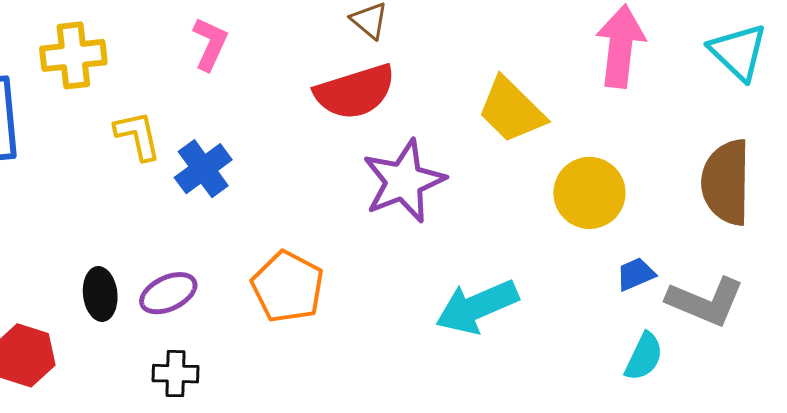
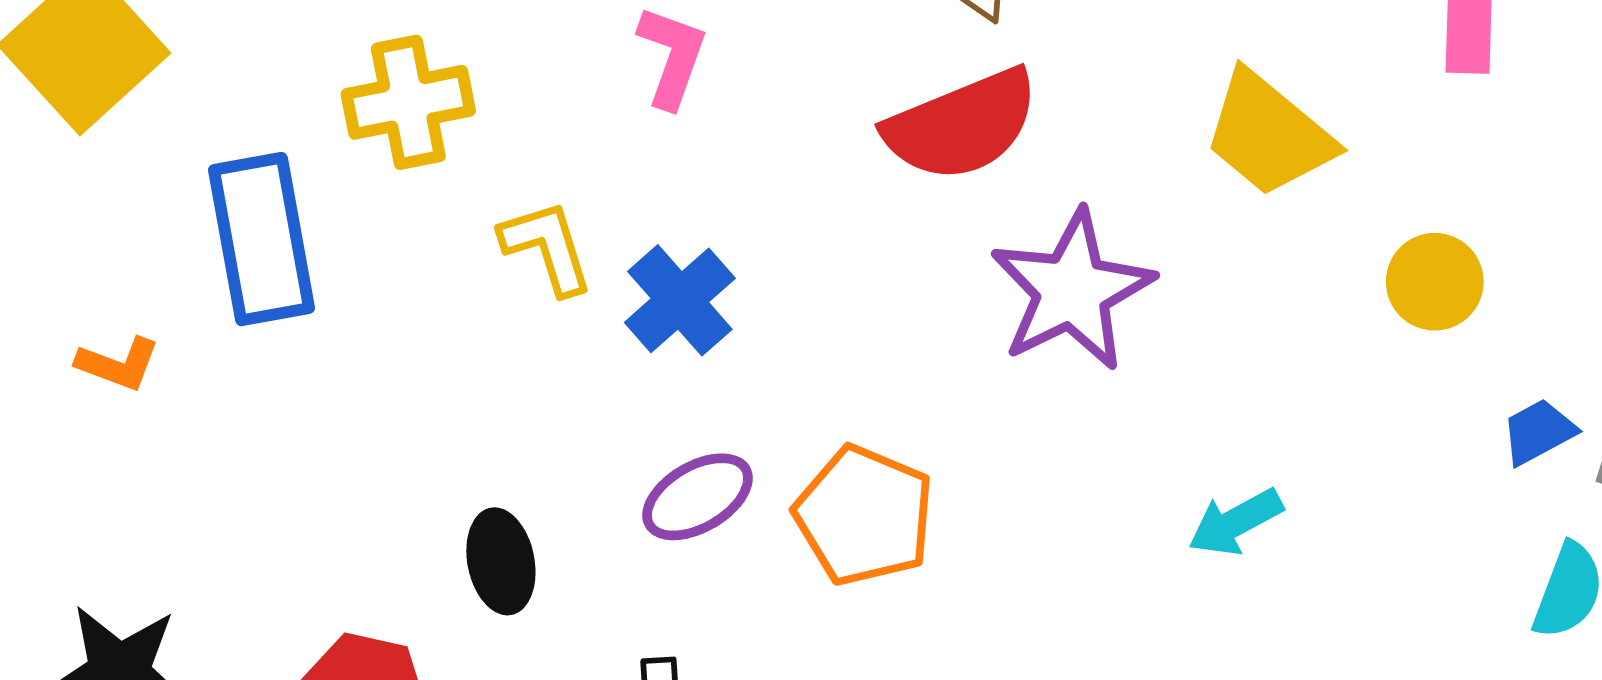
yellow circle: (589, 193) -> (1435, 282), size x0.7
purple ellipse: (168, 293) -> (698, 497), moved
cyan arrow: (477, 307) -> (1235, 522), size x0.6

